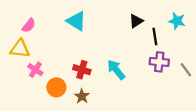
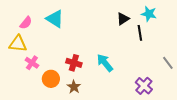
cyan triangle: (76, 21) -> (55, 19), moved
cyan star: (177, 21) -> (149, 14), moved
purple cross: (159, 62) -> (144, 86), moved, turned 36

